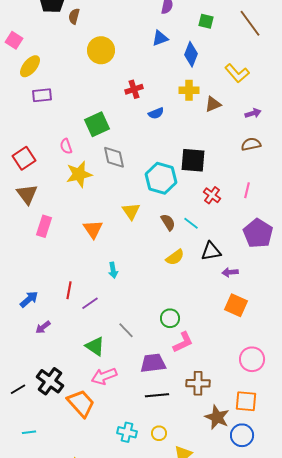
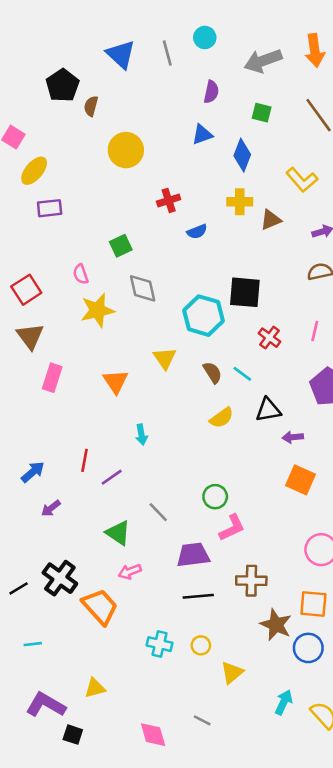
green square: (97, 124) -> (121, 246), size x0.7
pink arrow: (104, 376) -> (130, 572), size x0.7

